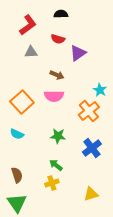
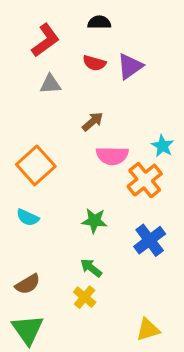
purple triangle: (78, 53) -> (130, 66), moved
brown arrow: (57, 75) -> (93, 122), turned -64
pink semicircle: (54, 96) -> (112, 156), moved
brown semicircle: (17, 175) -> (28, 284), turned 77
yellow cross: (52, 183) -> (85, 297), turned -32
yellow triangle: (91, 194) -> (148, 330), moved

